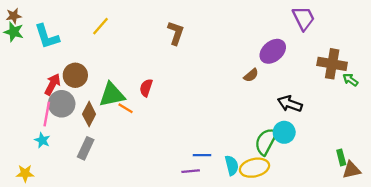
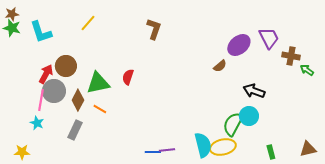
purple trapezoid: (304, 18) -> (269, 38), moved
brown cross: (332, 64) -> (291, 56), size x0.7
orange line: (126, 108) -> (100, 109), moved
blue line: (202, 155) -> (153, 152), moved
green rectangle: (341, 157) -> (271, 152), moved
cyan semicircle: (232, 165) -> (203, 145), size x1.4

